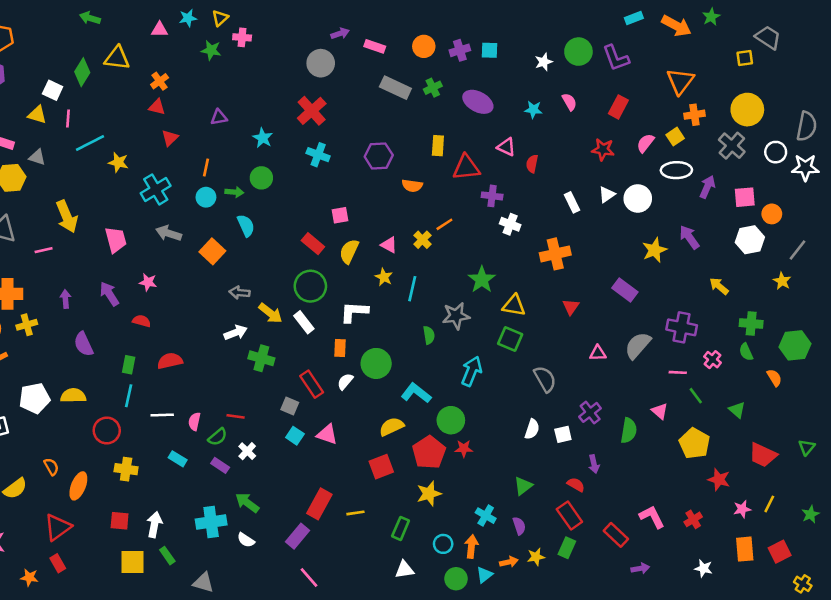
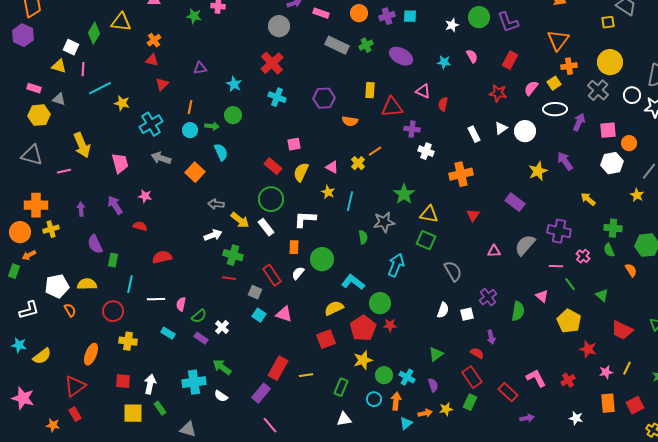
green rectangle: (129, 365) -> (113, 260), moved
red line: (236, 416) -> (229, 278), moved
orange semicircle: (51, 467) -> (70, 310), moved
green circle: (456, 579) -> (384, 375), moved

